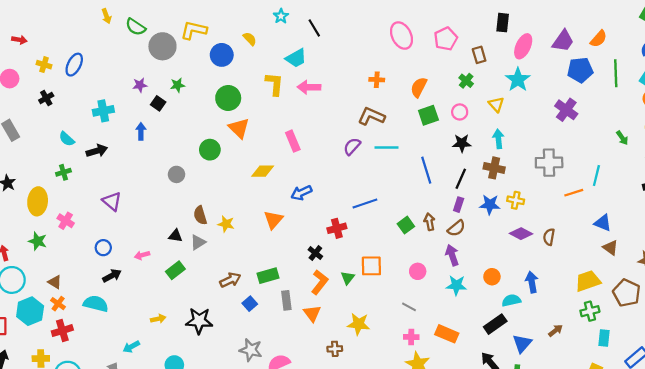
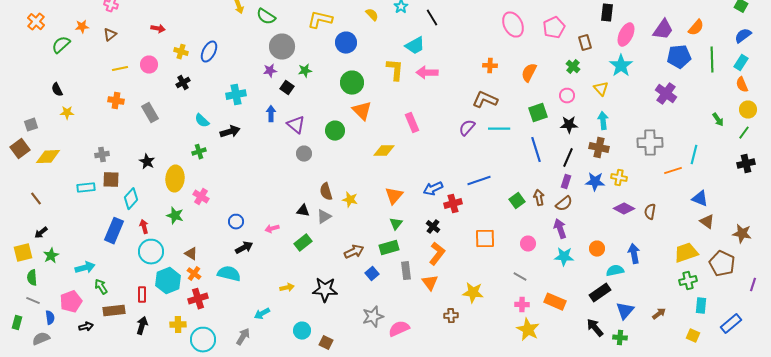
yellow semicircle: (250, 39) -> (372, 15), moved
gray circle: (162, 46) -> (282, 47), moved
green square: (428, 115) -> (538, 113), moved
blue arrow: (301, 193) -> (433, 189), moved
purple triangle: (112, 201) -> (296, 125), moved
green triangle: (348, 278) -> (396, 224), moved
brown arrow: (555, 331) -> (659, 314), moved
gray star: (251, 350) -> (373, 317), turned -30

